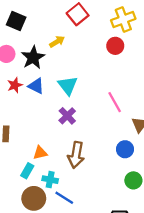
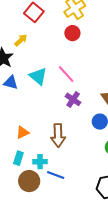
pink line: (115, 102) -> (66, 74), moved
purple cross: (67, 116) -> (73, 99), moved
orange triangle: (40, 153) -> (23, 132), moved

